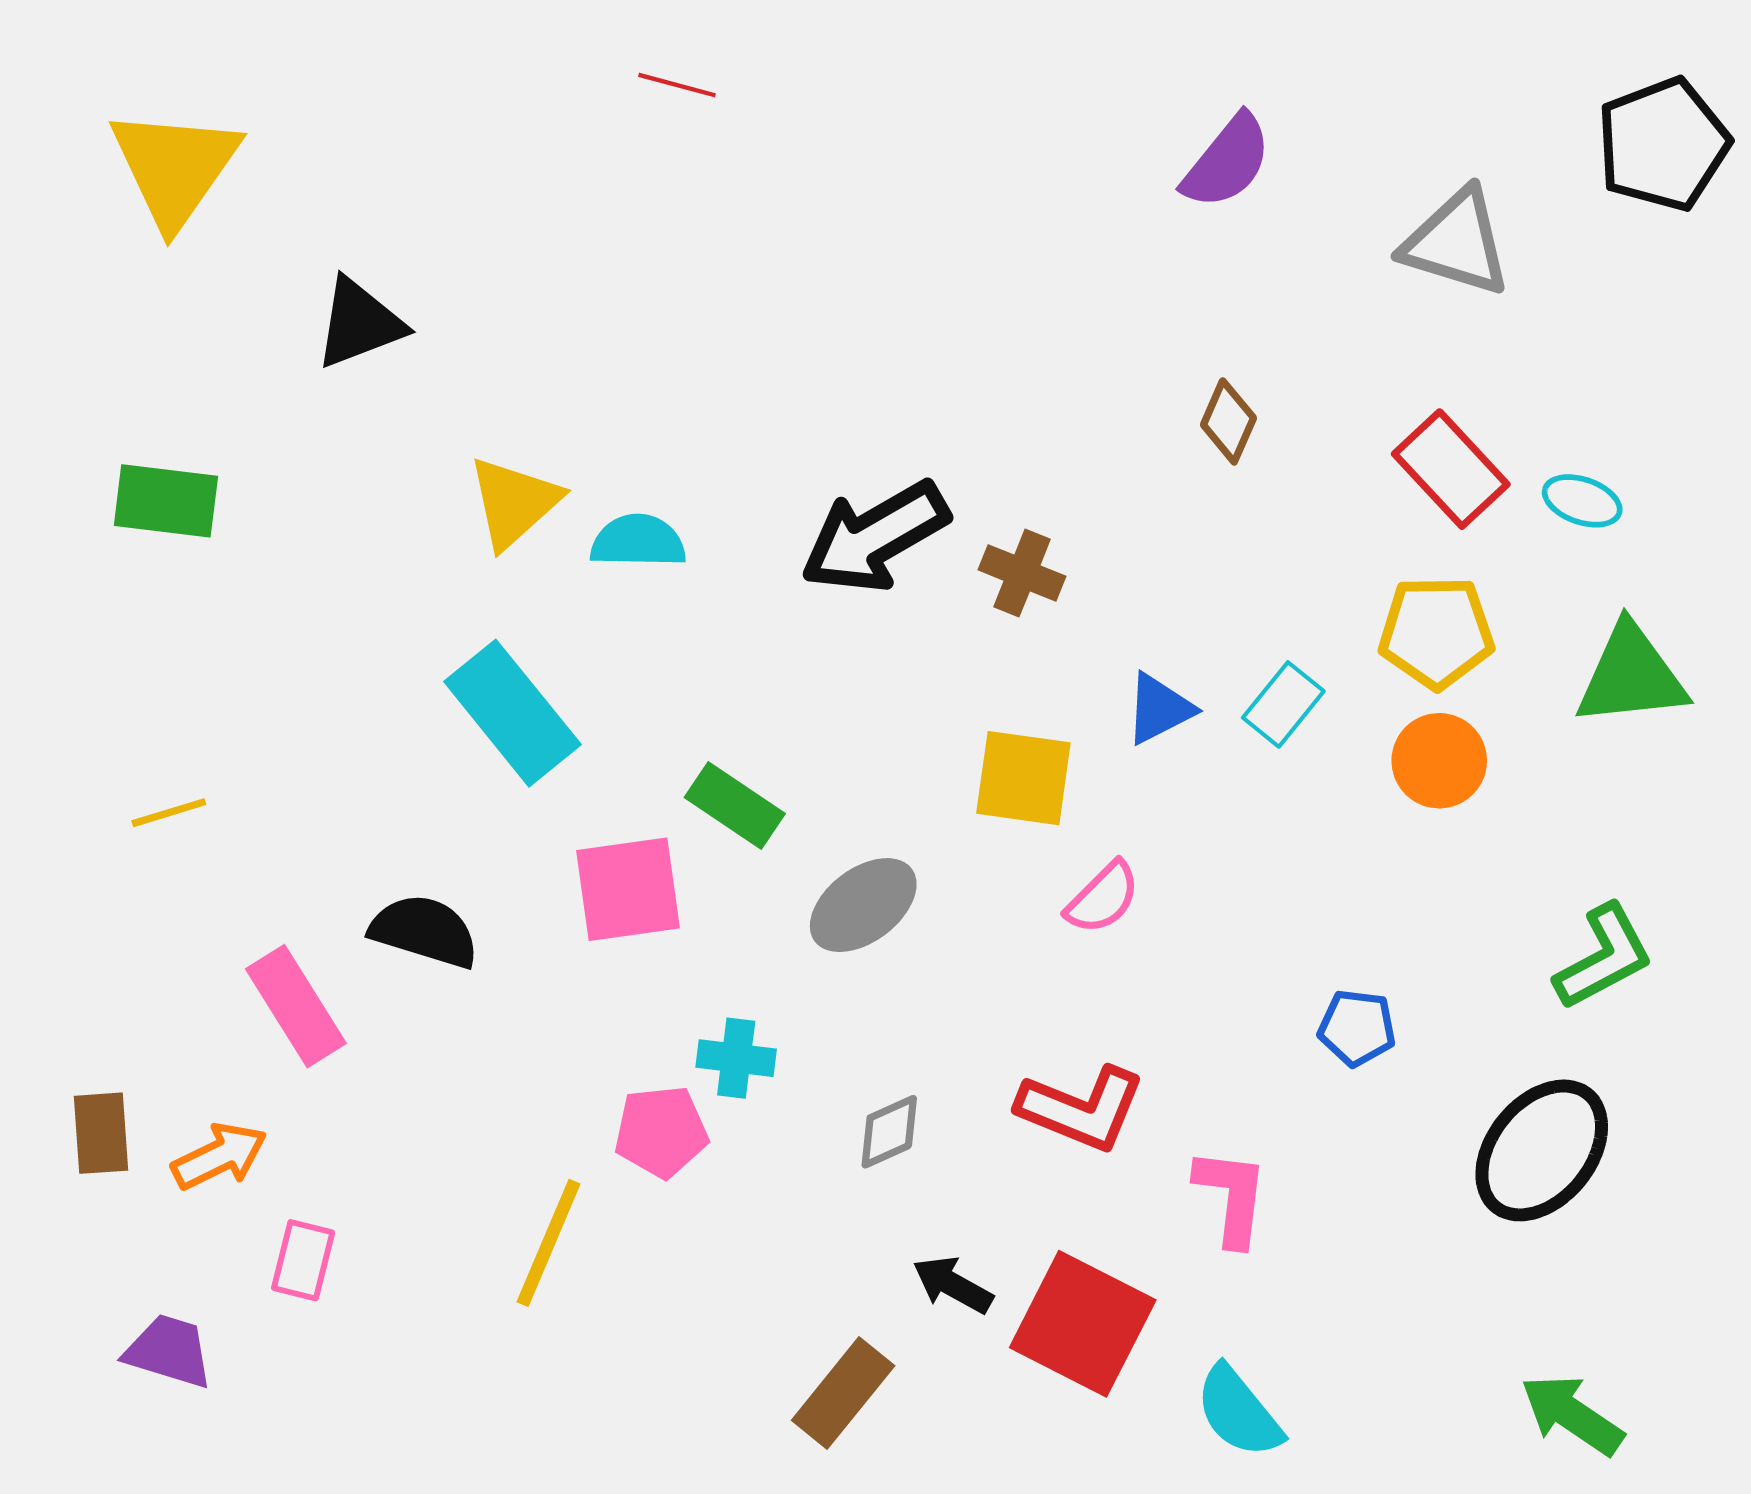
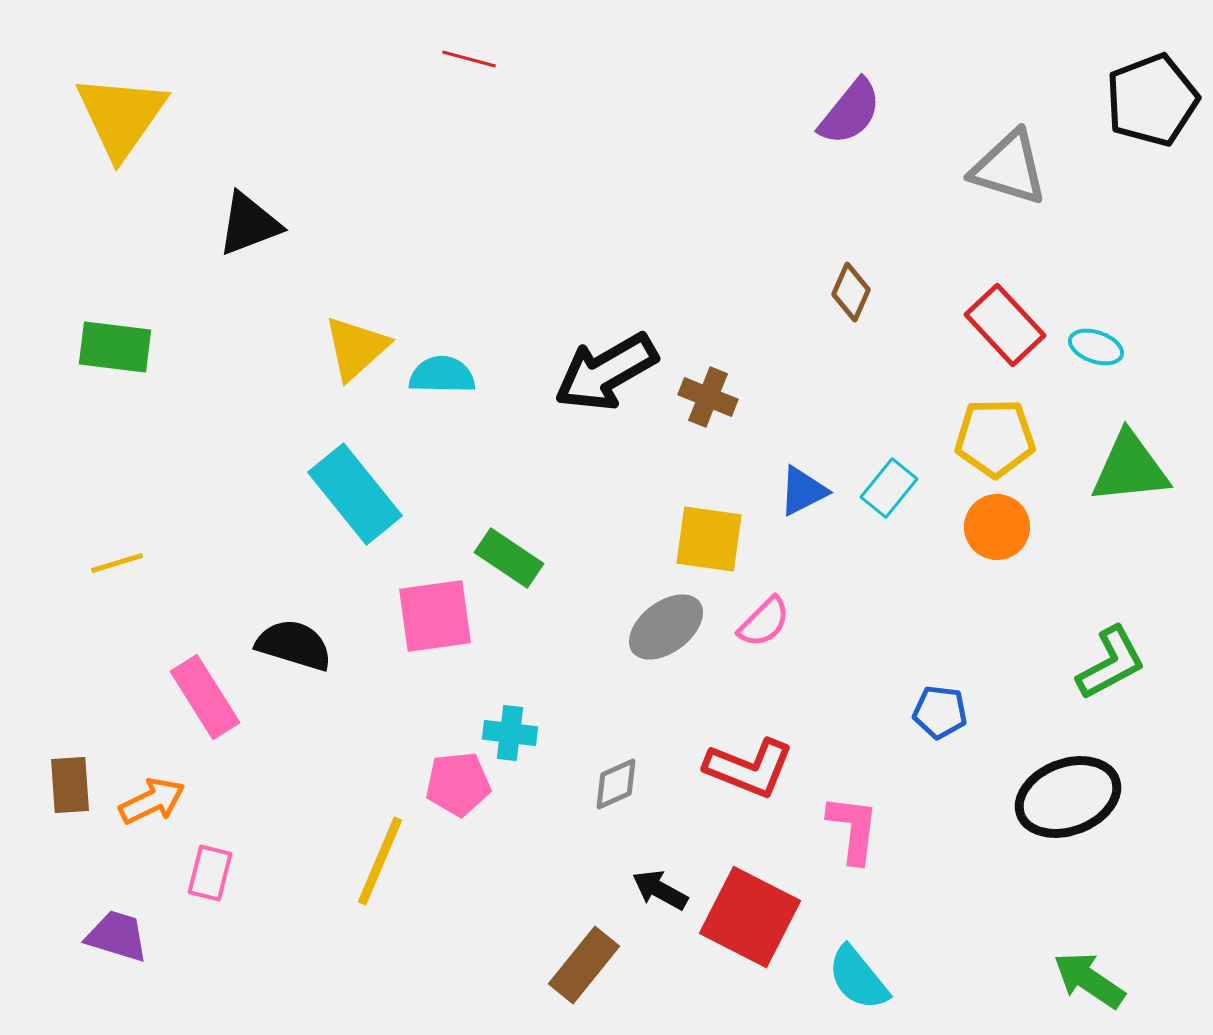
gray ellipse: (863, 905) -> (666, 627), moved
black ellipse: (1542, 1150) -> (1068, 797), turned 30

